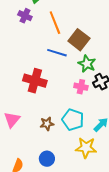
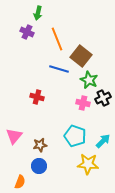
red cross: (35, 81) -> (37, 97), size x0.6
brown star: (47, 124) -> (40, 145), moved
blue circle: (47, 159) -> (39, 166), moved

